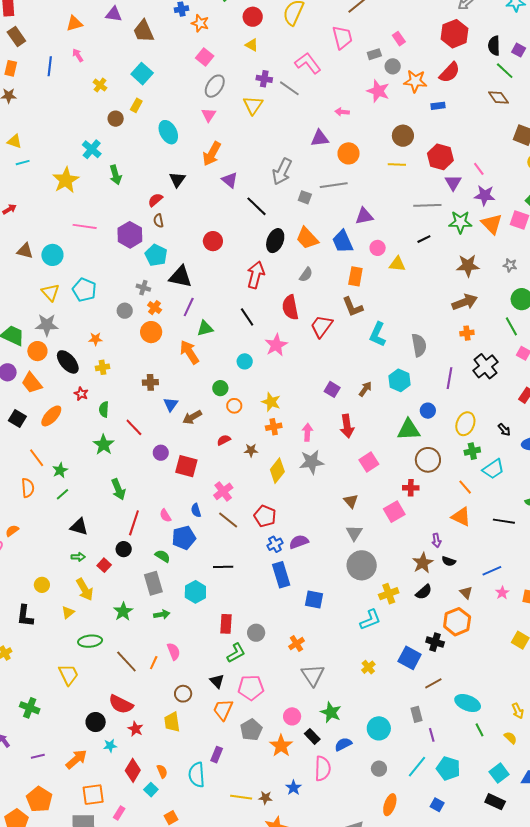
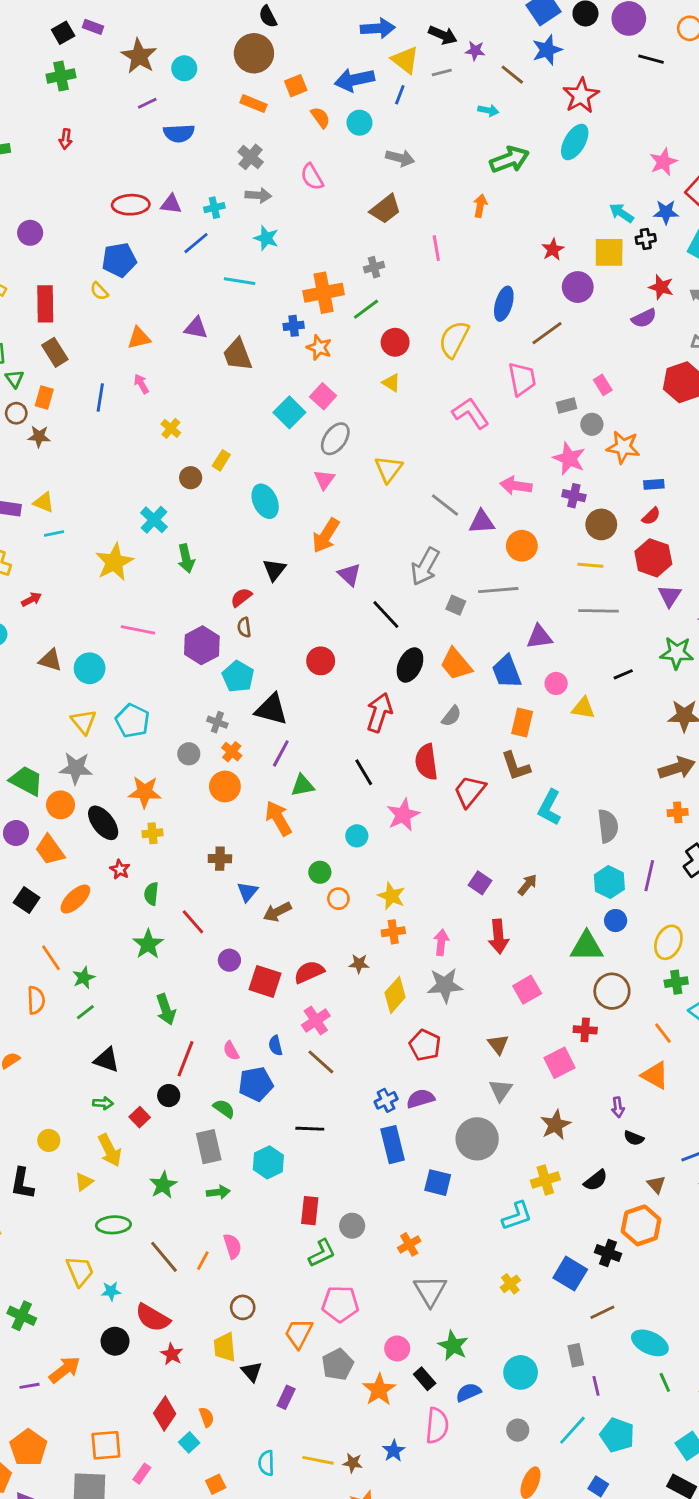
red semicircle: (450, 72) -> (651, 516), moved, size x0.6
cyan square: (142, 74) -> (289, 412), moved
purple cross: (264, 79) -> (574, 496), moved
gray line: (289, 88) -> (445, 505), moved
pink arrow: (342, 112) -> (516, 486), size x1.5
gray line: (427, 205) -> (598, 611), moved
orange star: (96, 339) -> (145, 792), size x1.6
cyan hexagon: (400, 380) -> (609, 882), moved
red semicircle: (224, 440) -> (309, 972), moved, size x1.5
red pentagon: (265, 516) -> (425, 1045), moved
brown star: (423, 563) -> (555, 1125), moved
gray circle: (362, 565) -> (477, 1139), moved
black triangle: (217, 681) -> (252, 1372), moved
cyan star: (110, 746) -> (111, 1291), moved
orange arrow: (76, 759) -> (65, 1370), moved
cyan semicircle: (197, 775) -> (266, 1463), moved, size x0.7

